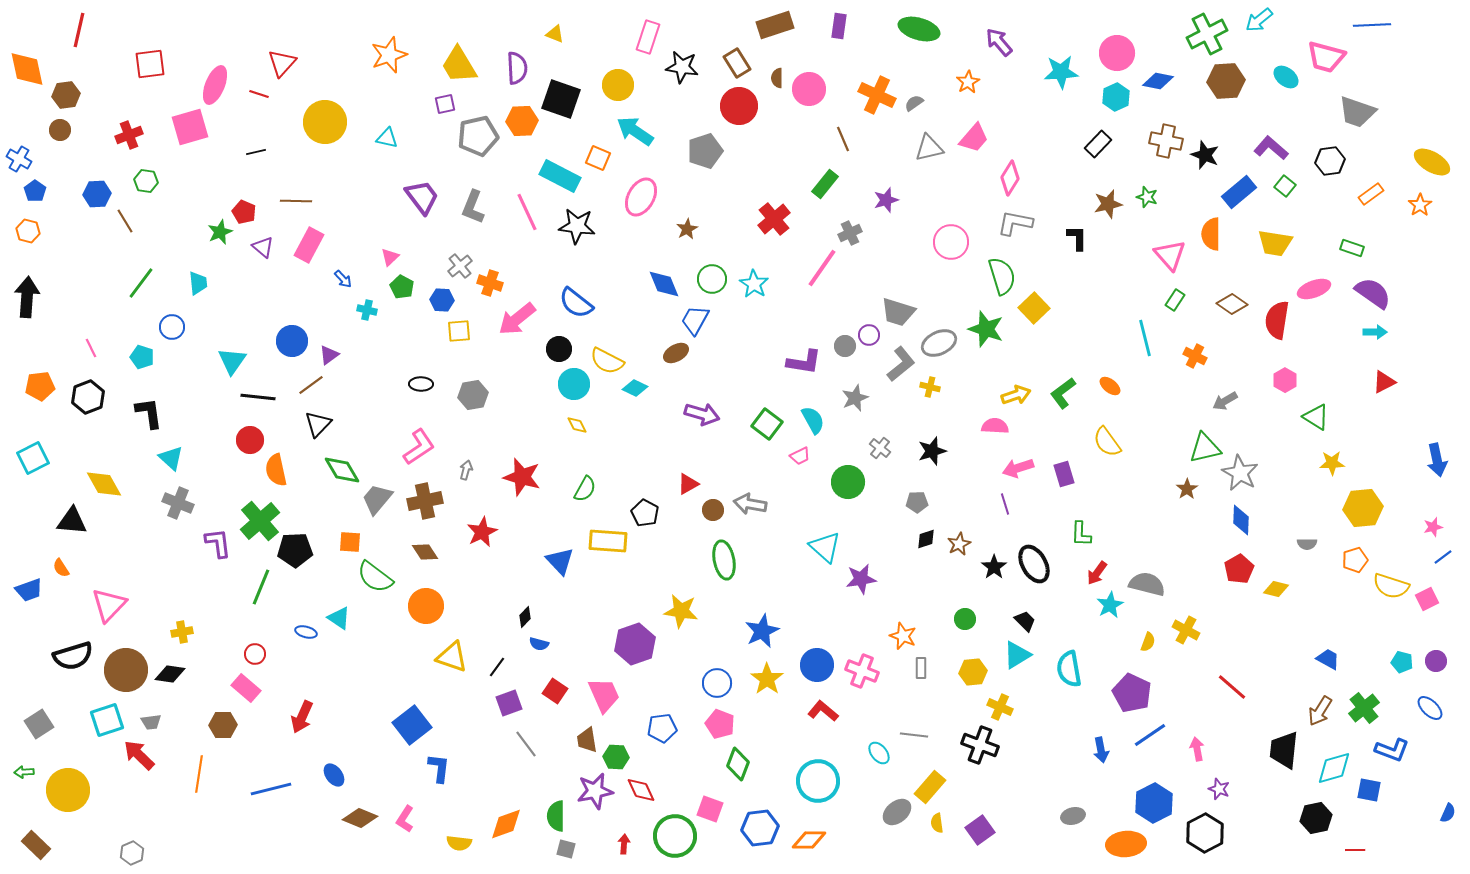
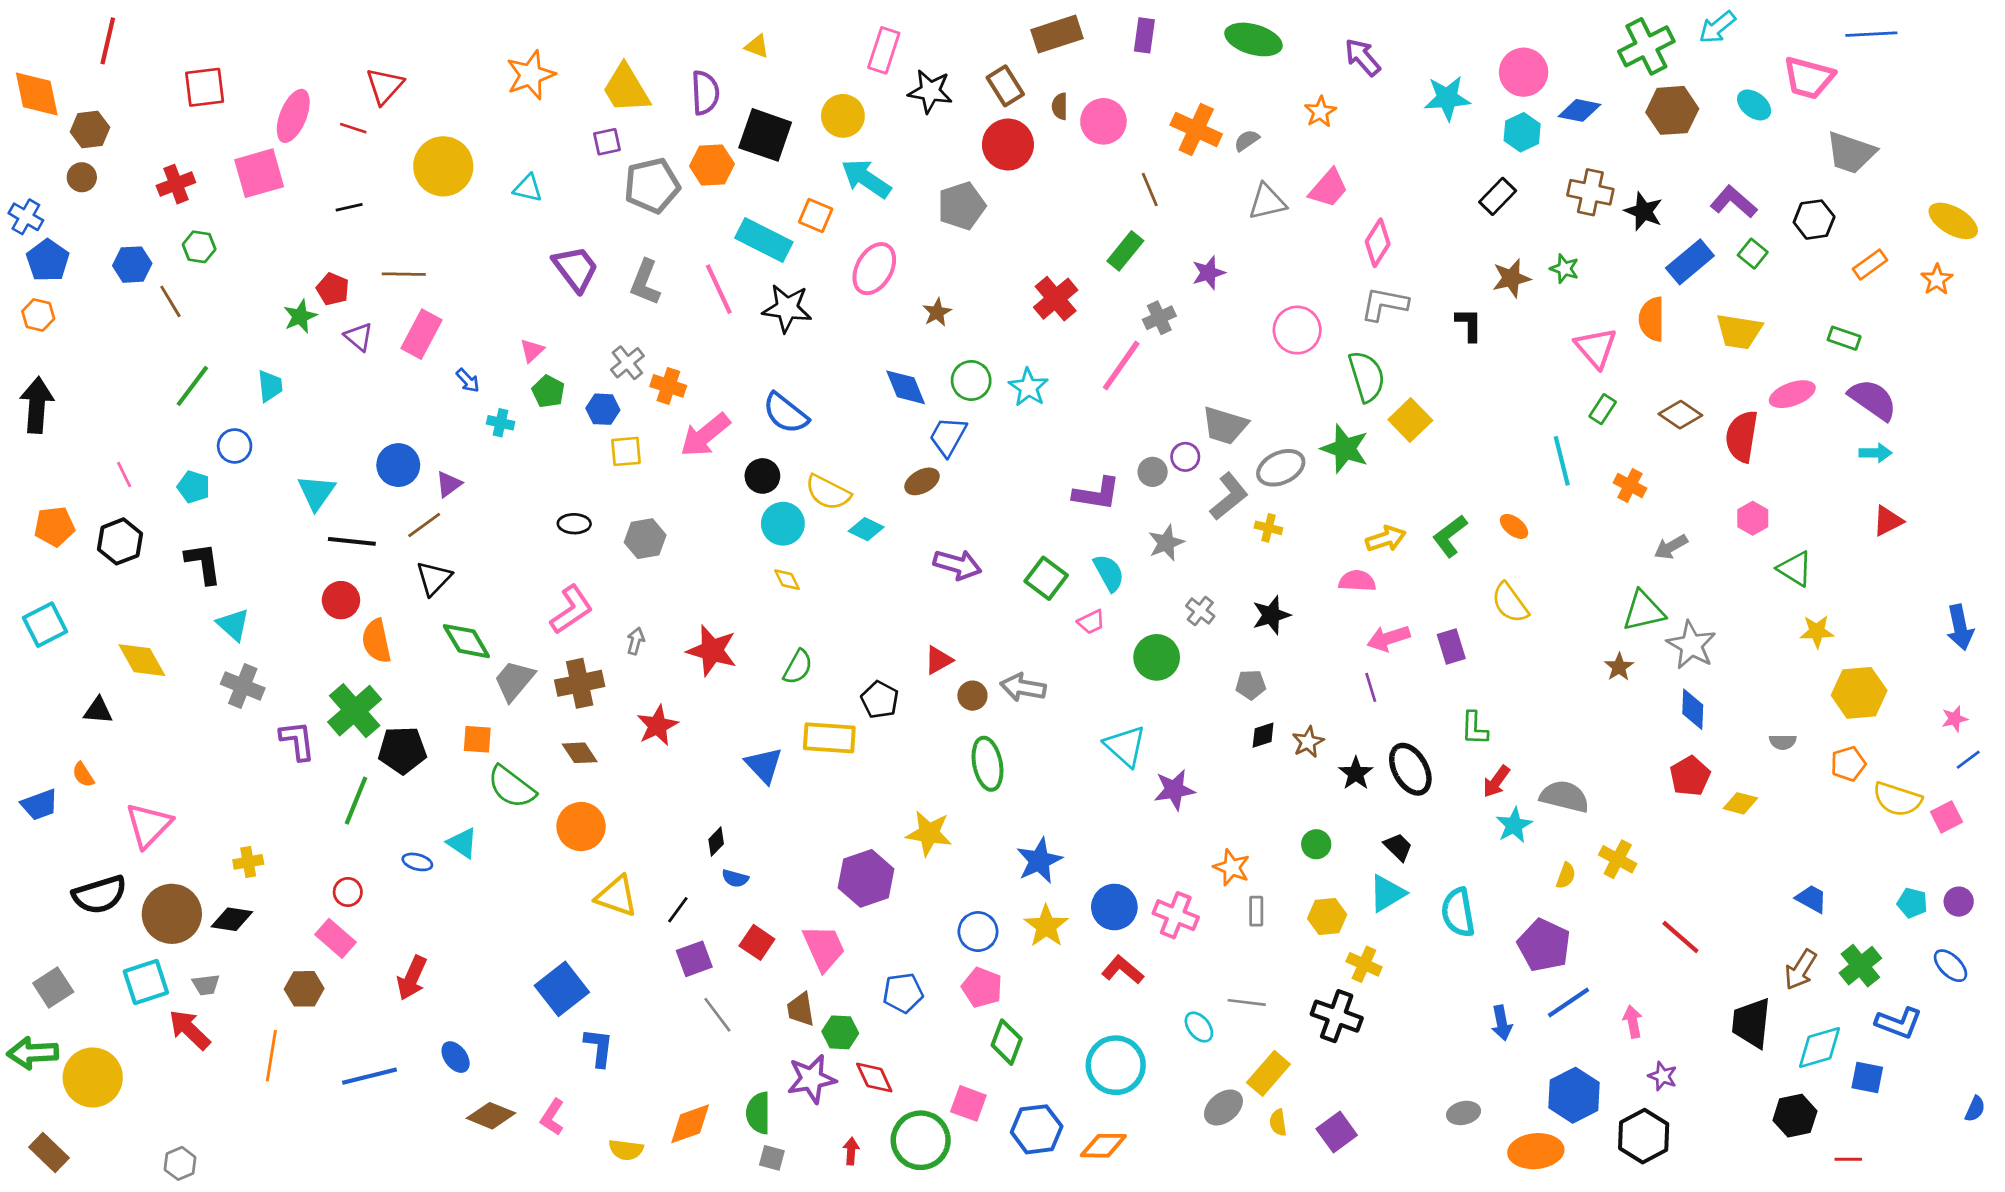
blue pentagon: (35, 191) -> (48, 260), size x1.4
black triangle: (72, 521) -> (98, 711), size x0.7
green arrow: (24, 772) -> (33, 1053), size x1.8

